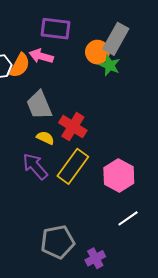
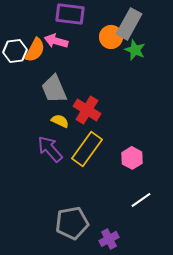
green star: (110, 65) -> (135, 50), moved
pink hexagon: (119, 176) -> (132, 158), size x0.7

